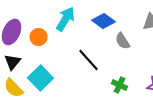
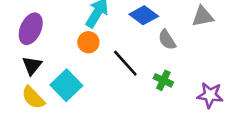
orange circle: (38, 37) -> (88, 42), moved
green cross: (120, 85) -> (163, 80), moved

